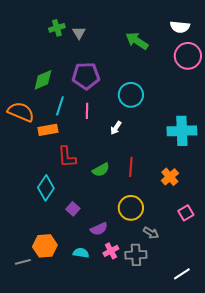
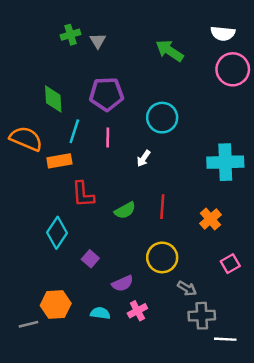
green diamond: (43, 80) -> (53, 99), turned -70
gray cross: (136, 255) -> (202, 316), moved
white line: (182, 274) -> (225, 339), turned 36

